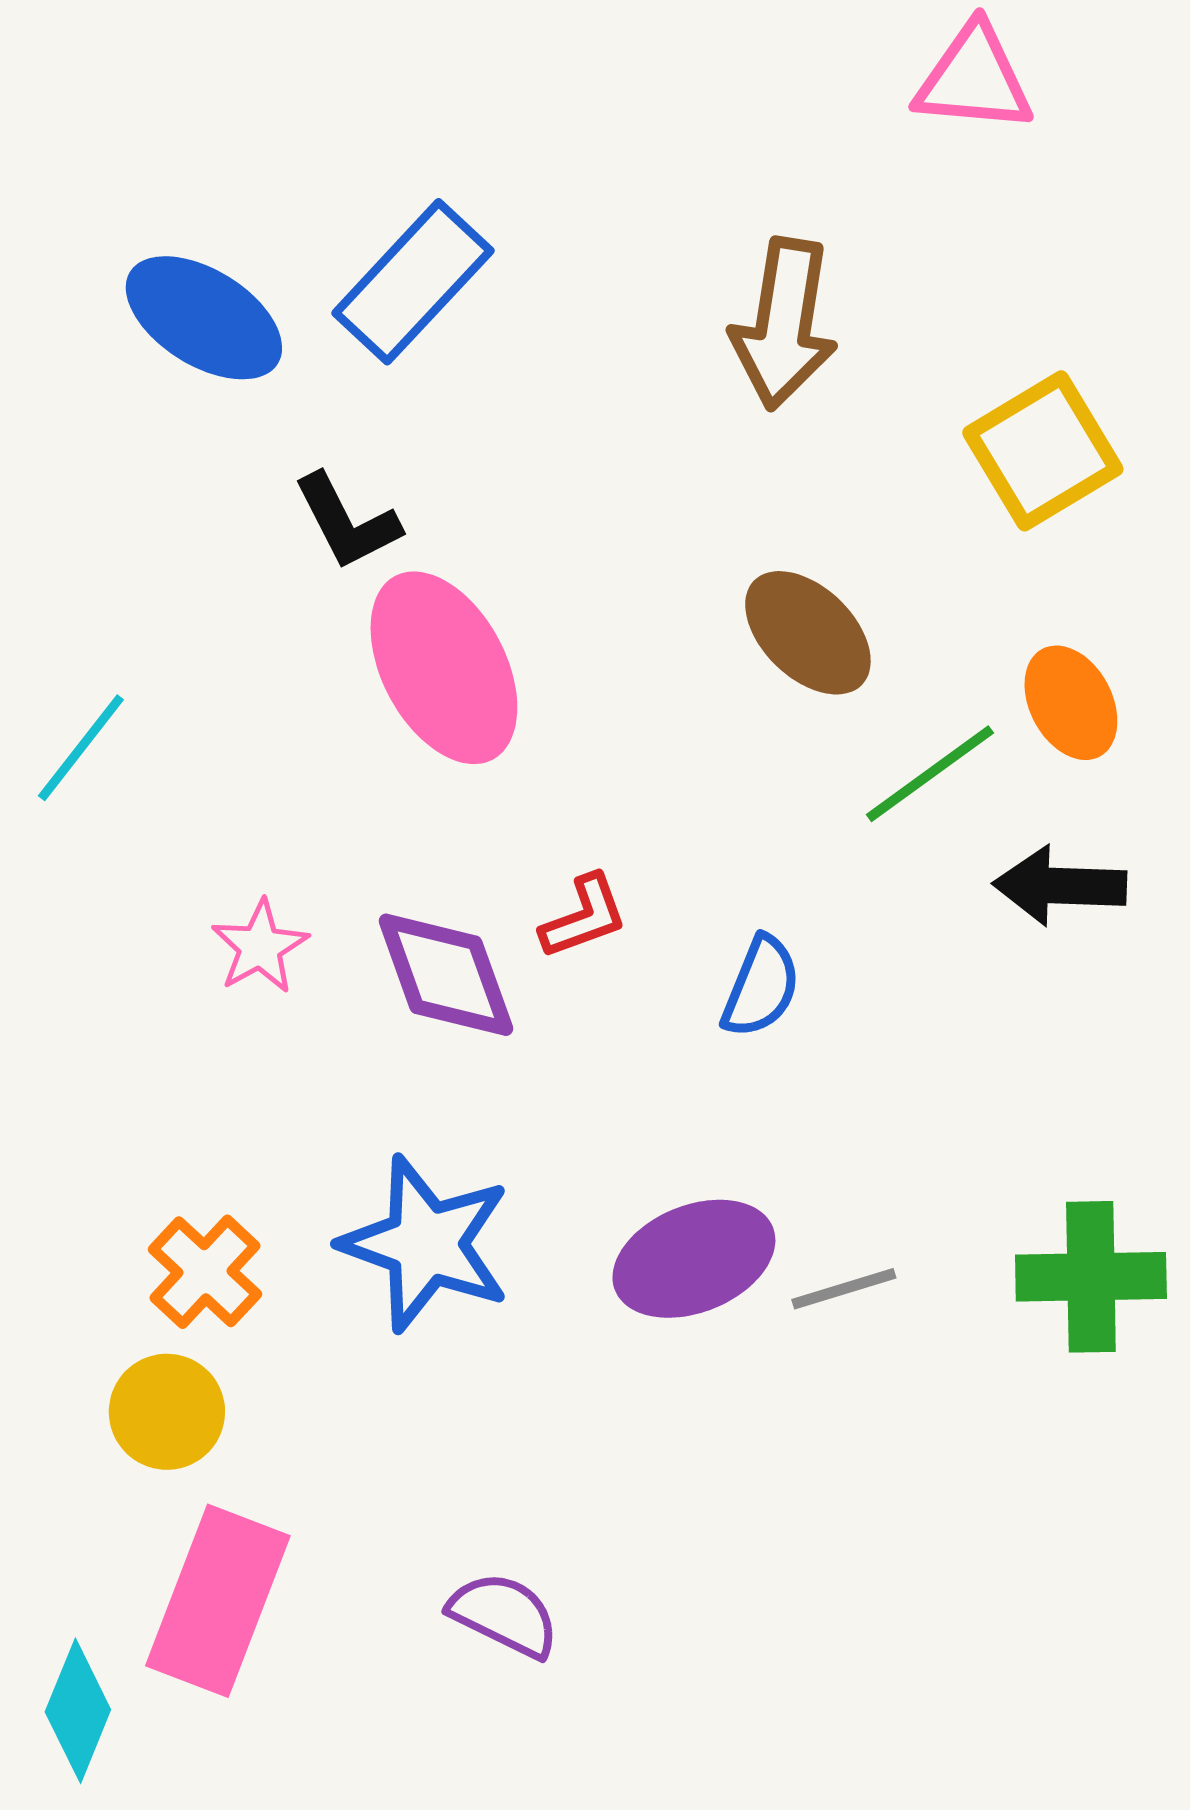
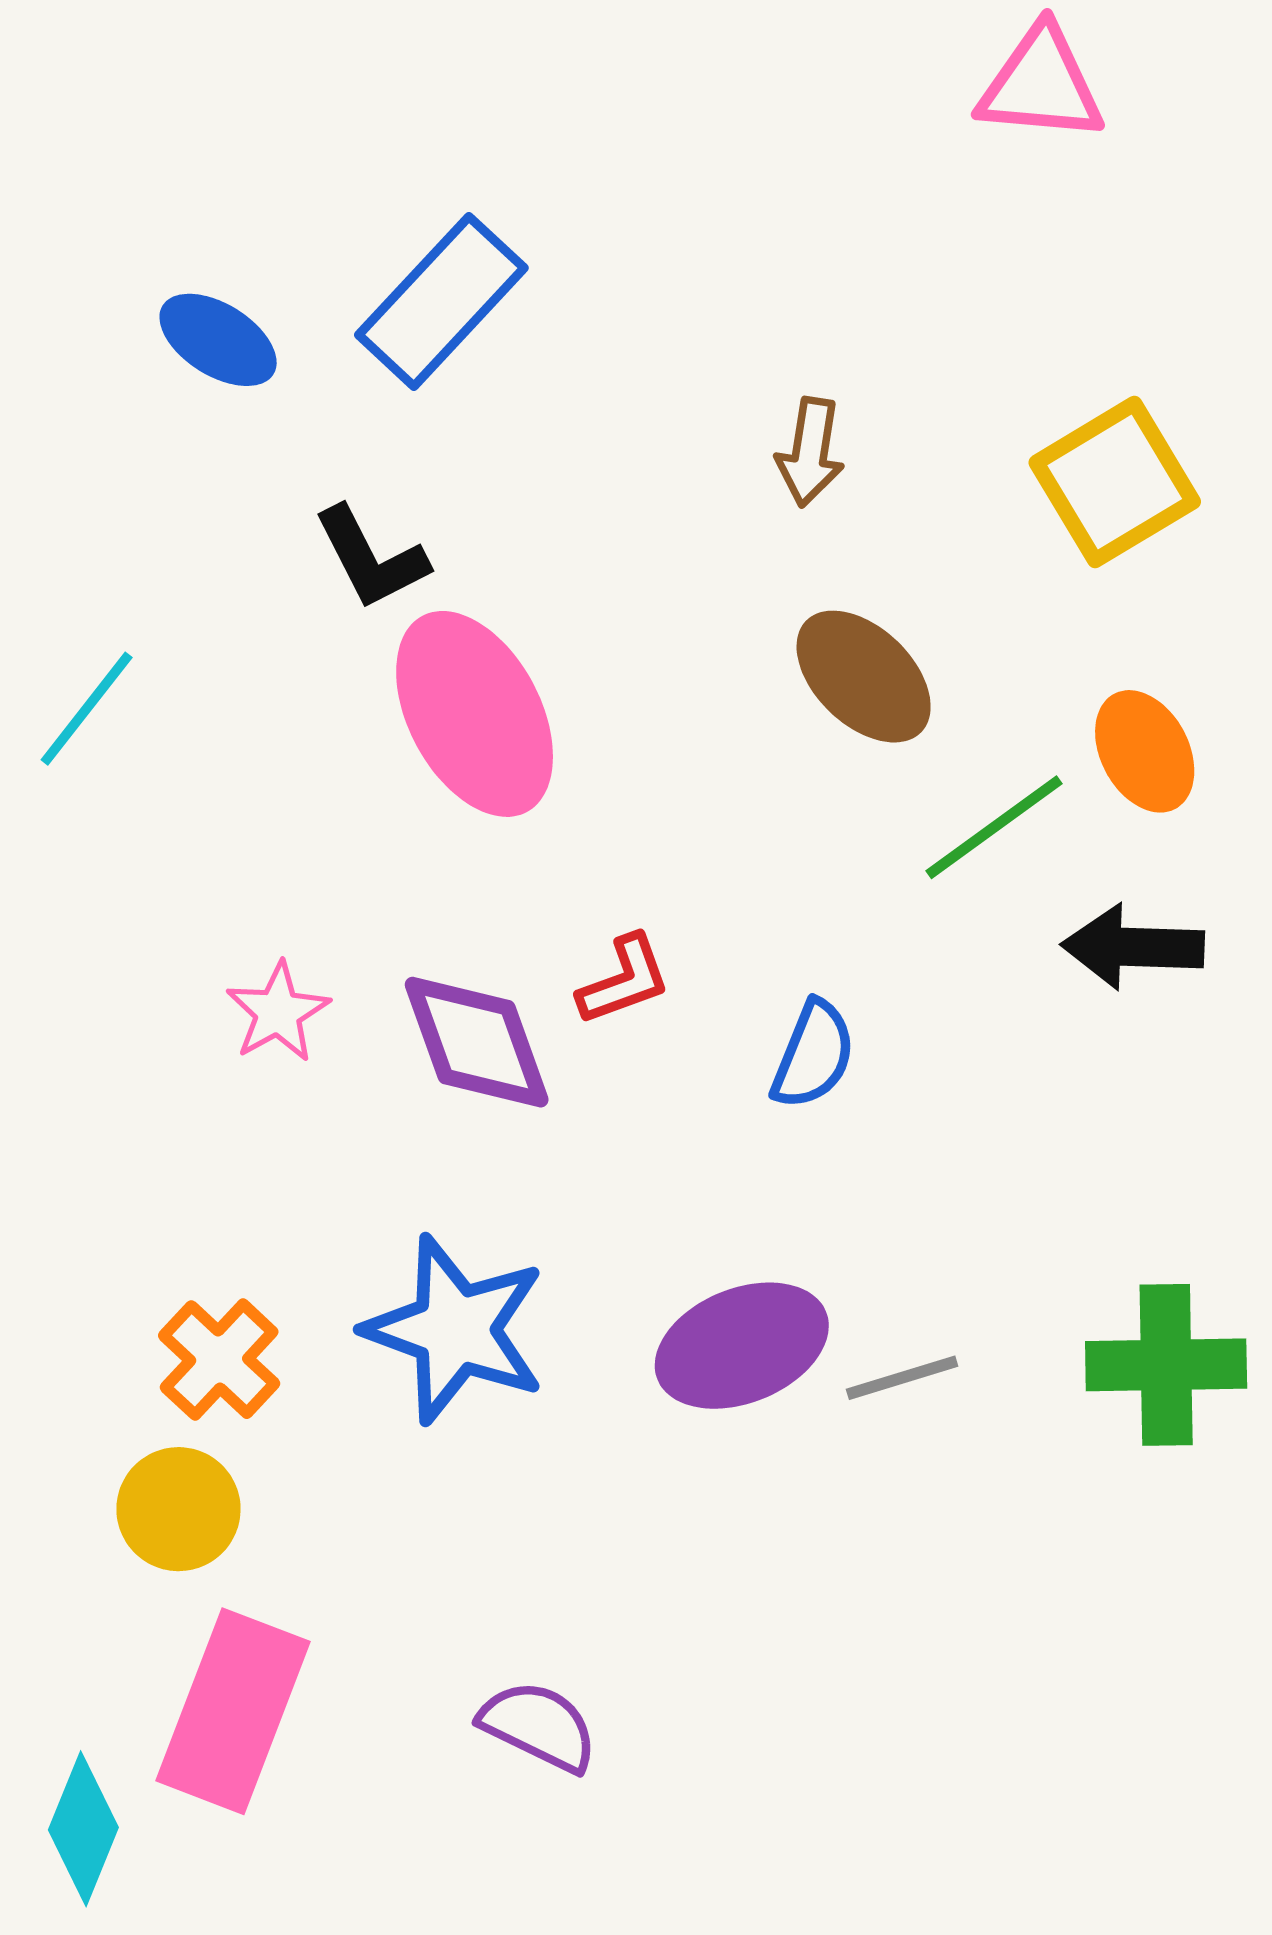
blue ellipse: (204, 318) -> (218, 340), size x0.7
brown arrow: (784, 324) -> (810, 452), moved, size x0.6
cyan line: (81, 748) -> (87, 709), moved

